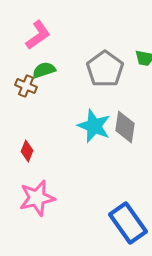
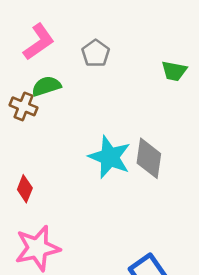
gray pentagon: (105, 69) -> (96, 53), moved, size x0.6

